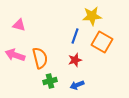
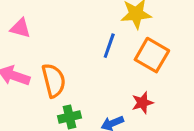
red star: (75, 60) -> (142, 103), moved

